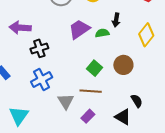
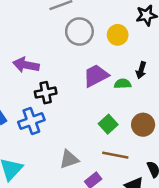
blue cross: (42, 79) -> (31, 121), moved
brown line: (91, 91) -> (115, 155), moved
gray triangle: (66, 101) -> (69, 159), turned 36

